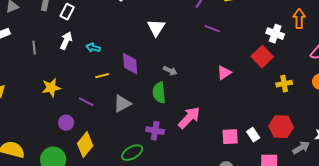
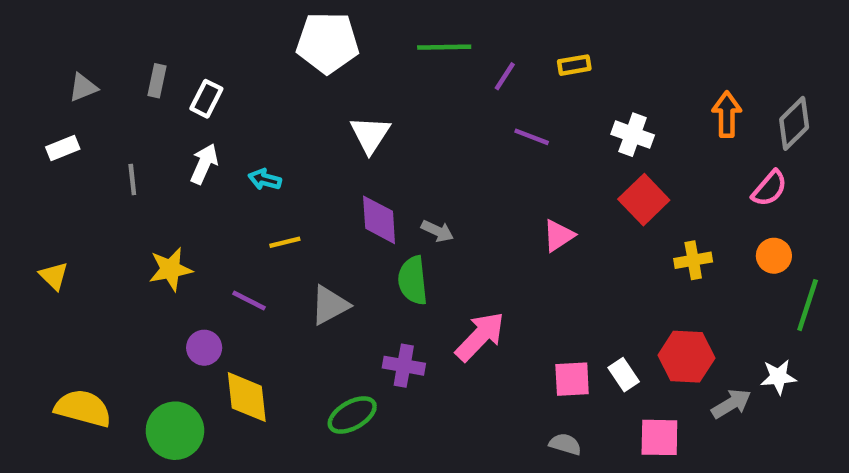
white triangle: (156, 28) -> (370, 135), moved
white cross: (275, 34) -> (633, 135), moved
purple diamond: (130, 64) -> (379, 220), moved
yellow diamond: (85, 145) -> (247, 397), turned -45

